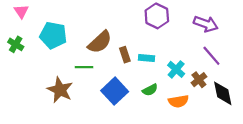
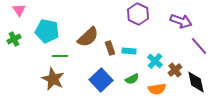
green cross: (16, 44) -> (14, 39), turned 32
purple line: (211, 56) -> (199, 46), moved
green line: (84, 67) -> (60, 56), moved

